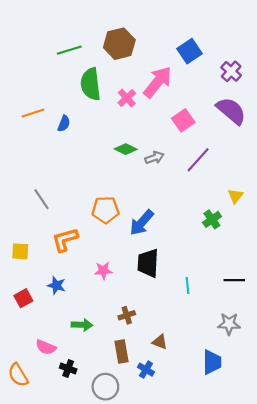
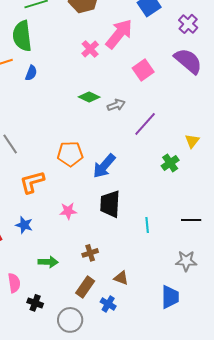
green semicircle: (91, 84) -> (22, 36), moved
purple line: (198, 160) -> (145, 124), moved
pink semicircle: (46, 347) -> (14, 283), turned -120
brown rectangle: (121, 351) -> (85, 287), turned 45

